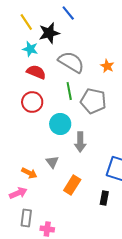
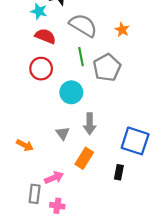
gray pentagon: (93, 101) -> (107, 67), turned 30
gray arrow: (80, 142) -> (90, 124), moved
orange arrow: (29, 173) -> (25, 145), moved
pink arrow: (18, 193) -> (54, 178), moved

